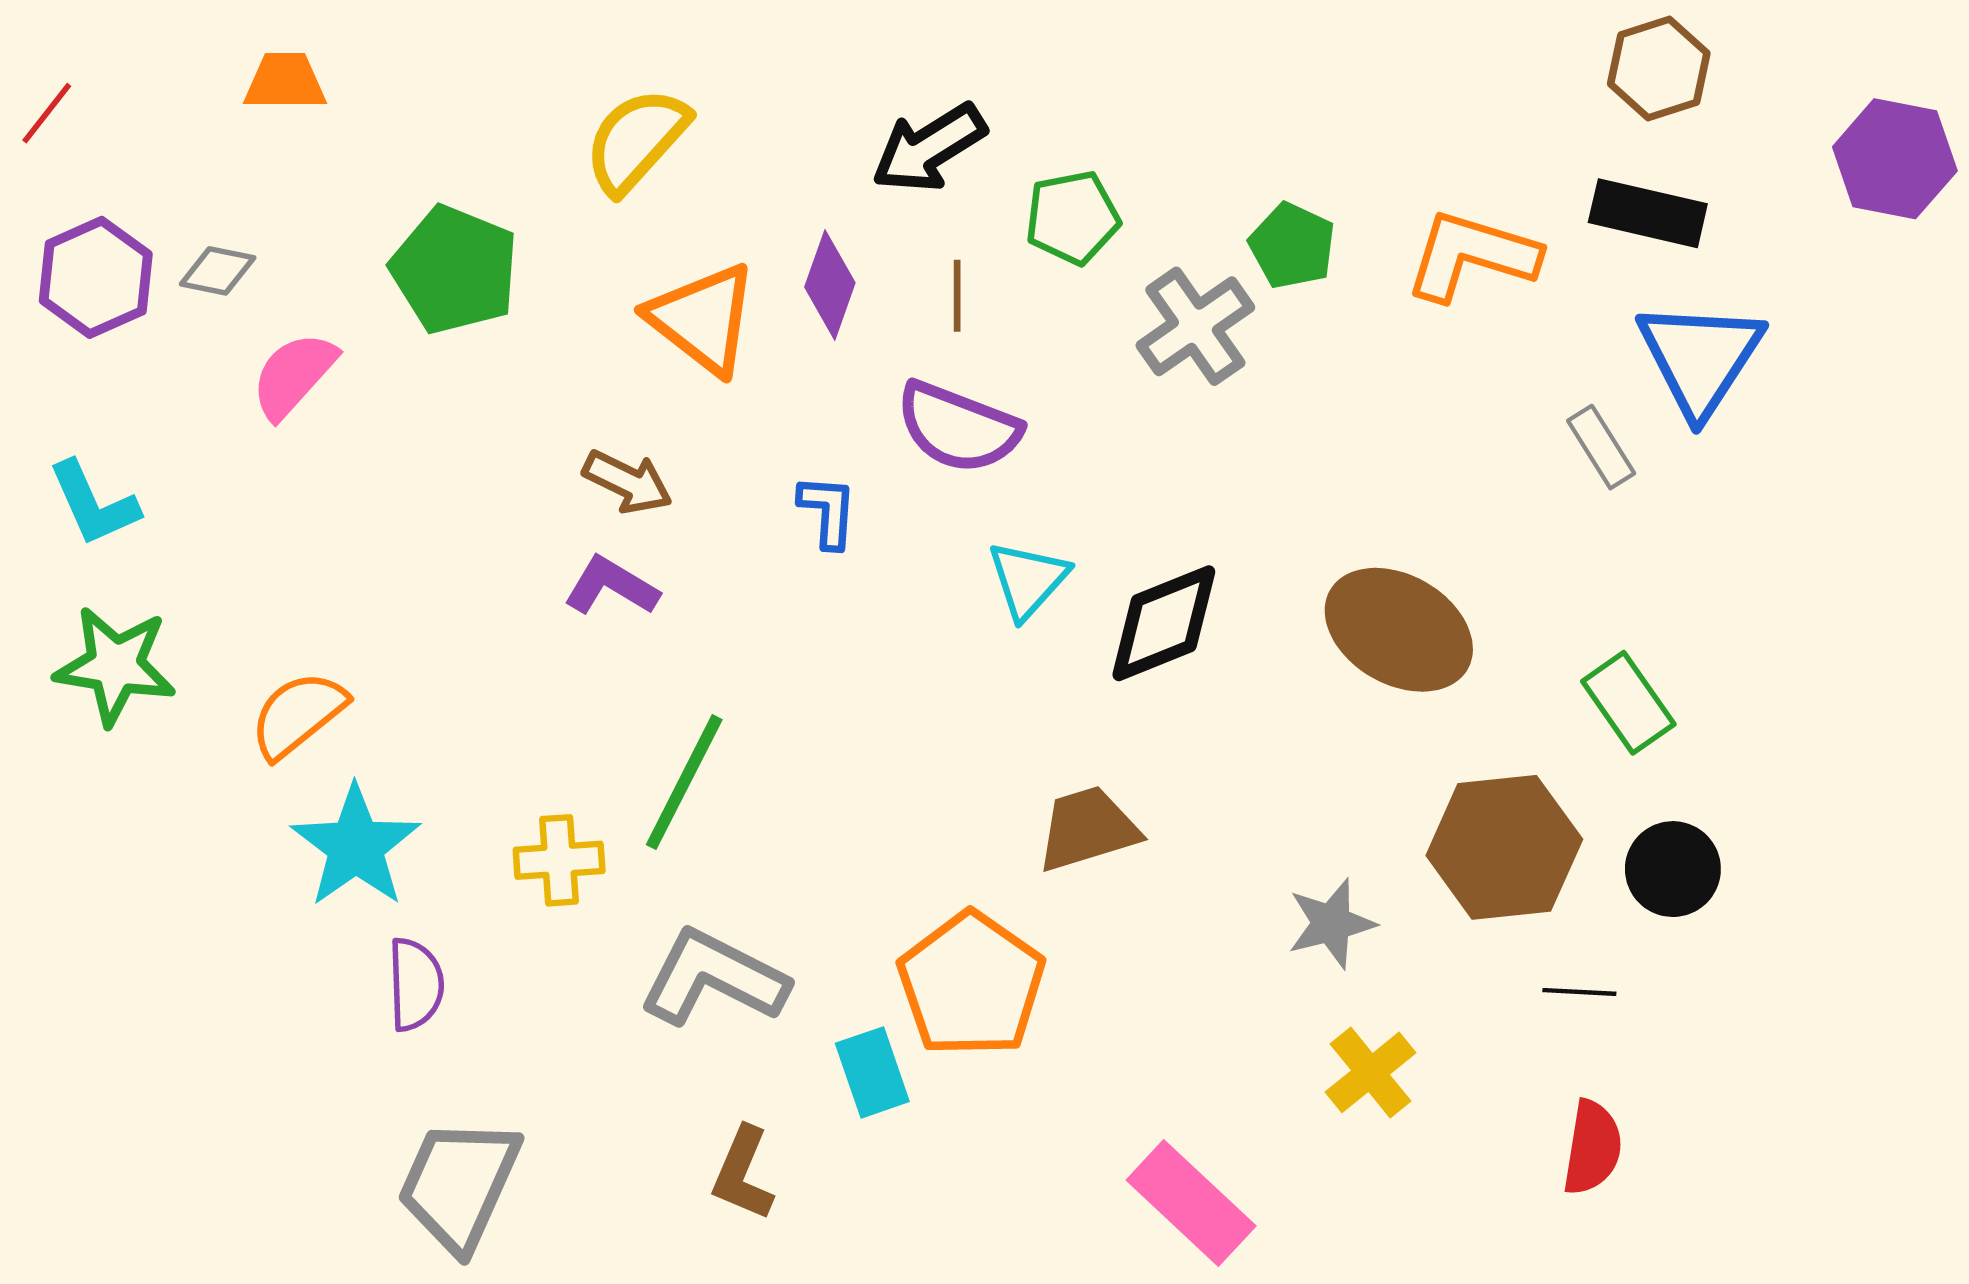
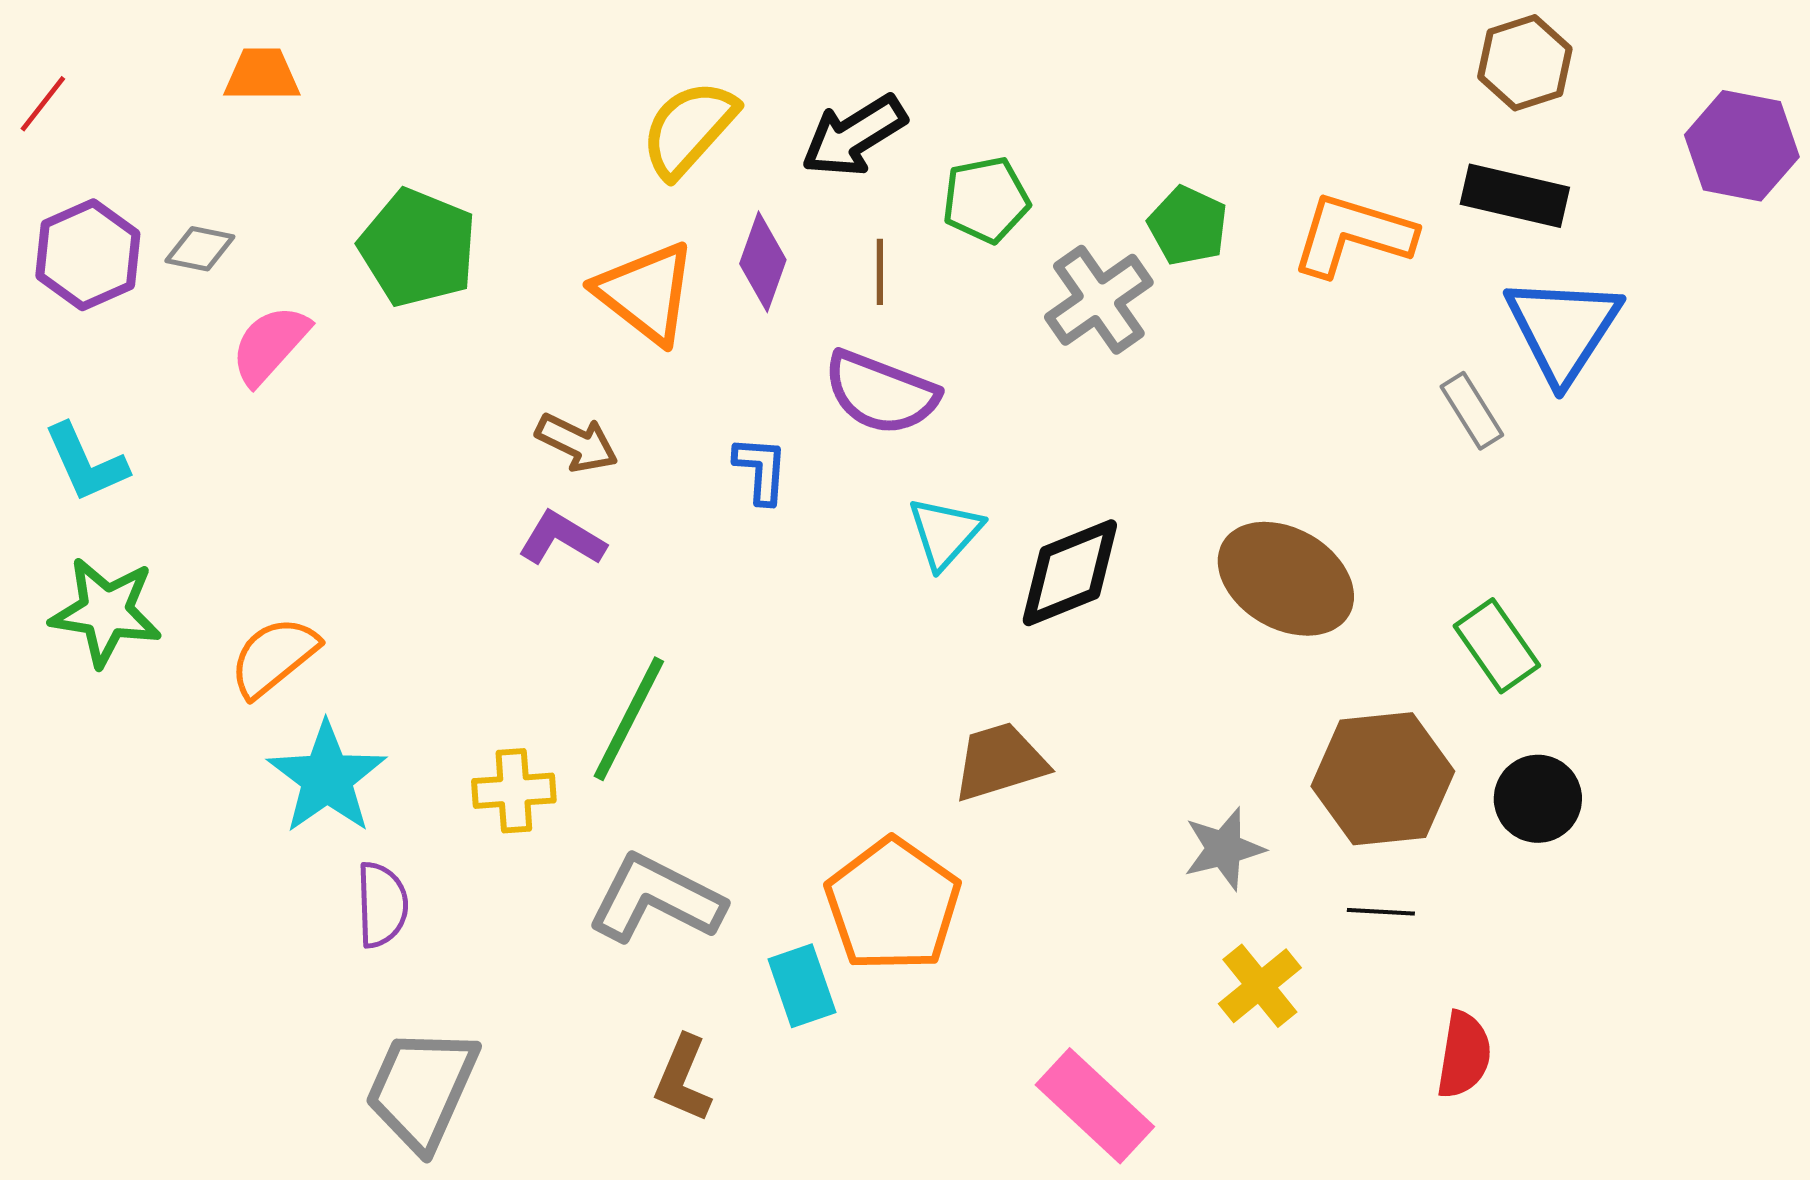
yellow semicircle: (636, 140) -> (689, 129), moved
black line: (1579, 992) -> (1381, 912), moved

